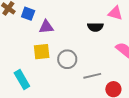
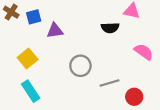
blue square: (28, 14) -> (34, 17), turned -32
yellow square: (42, 52) -> (28, 58), moved, turned -30

